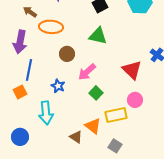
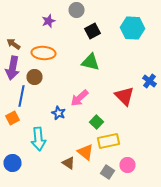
brown arrow: (30, 12) -> (14, 44), moved
brown circle: (67, 54) -> (34, 77), moved
blue star: (58, 86) -> (58, 113), moved
green square: (96, 93) -> (96, 122), moved
pink circle: (135, 100) -> (128, 165), moved

